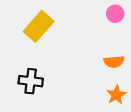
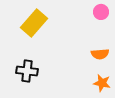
orange star: (116, 95) -> (102, 83), turned -30

